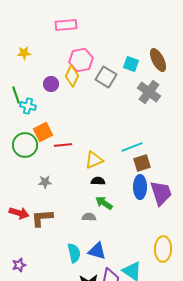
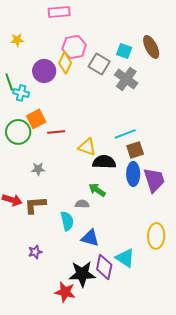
purple circle: (51, 84) -> (44, 71), size x1.5
gray cross: (149, 92) -> (126, 79), moved
yellow triangle: (94, 160) -> (87, 147), turned 42
black semicircle: (98, 181) -> (104, 162), moved, size x1.6
cyan semicircle: (74, 253) -> (67, 221), moved
purple star: (19, 265) -> (35, 252), moved

